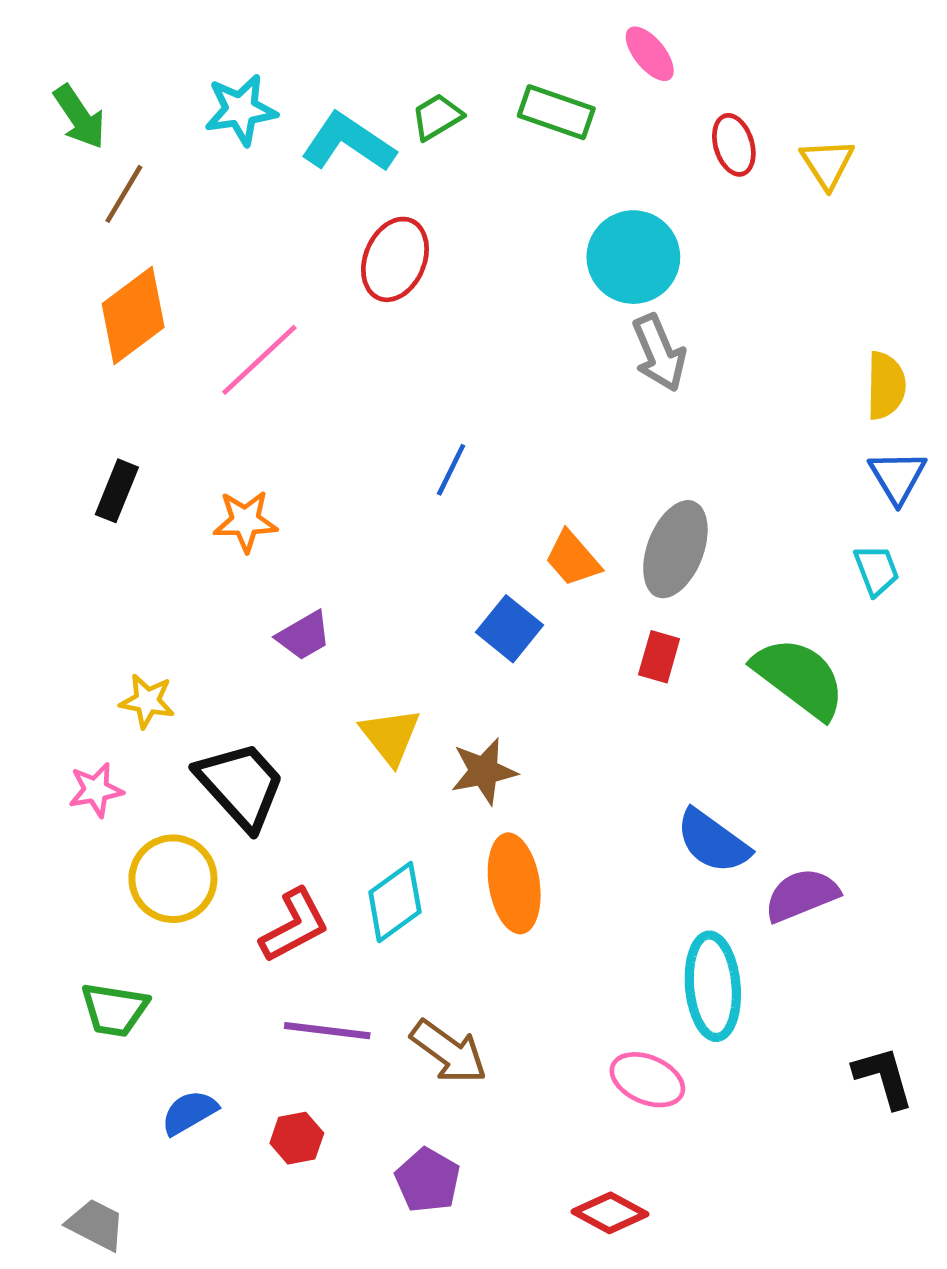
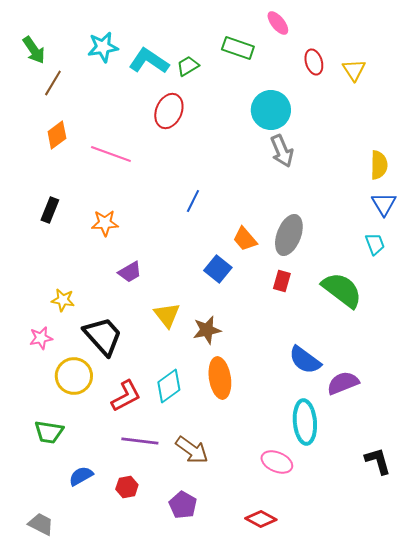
green trapezoid: (437, 117) -> (188, 66), moved
orange diamond: (133, 315) -> (57, 135), size x0.7
pink line: (259, 360) -> (111, 154), turned 63

